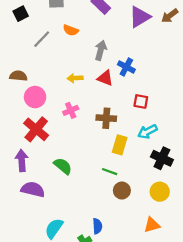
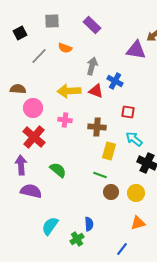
purple triangle: (140, 17) -> (136, 50), moved, turned 40
yellow arrow: (75, 78) -> (69, 91), size x1.6
pink cross: (71, 110) -> (65, 120), turned 32
cyan arrow: (147, 132) -> (134, 139), turned 66
yellow circle: (160, 192) -> (136, 193), moved

